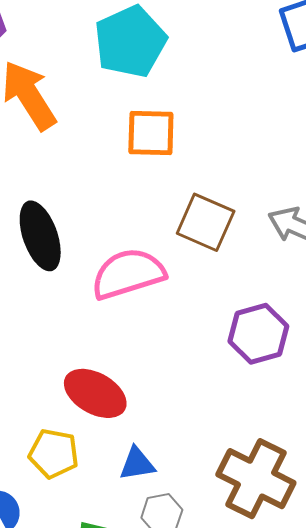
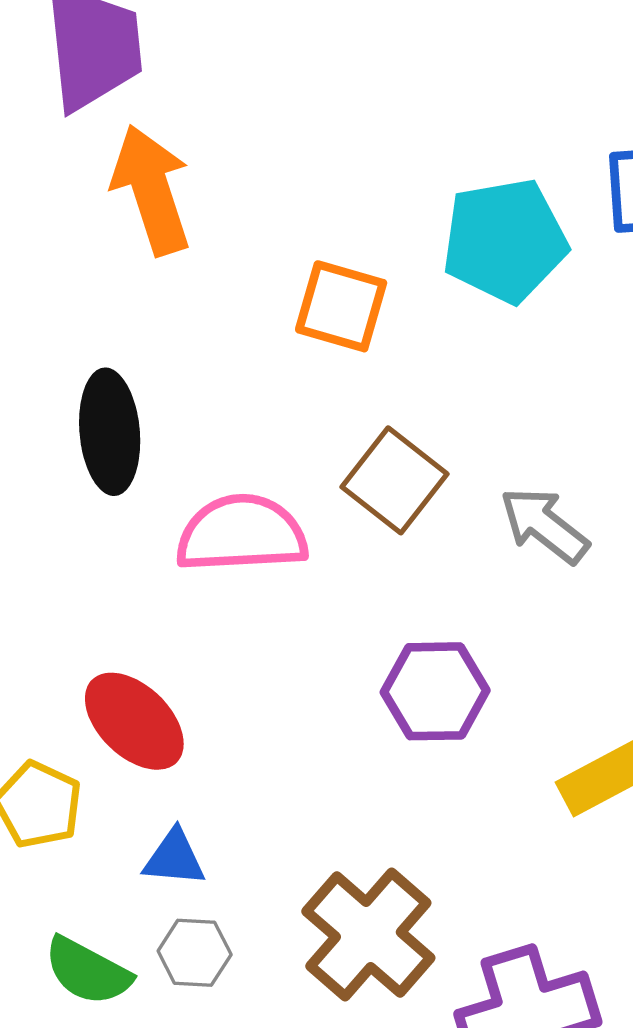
cyan pentagon: (130, 42) -> (505, 241), moved

